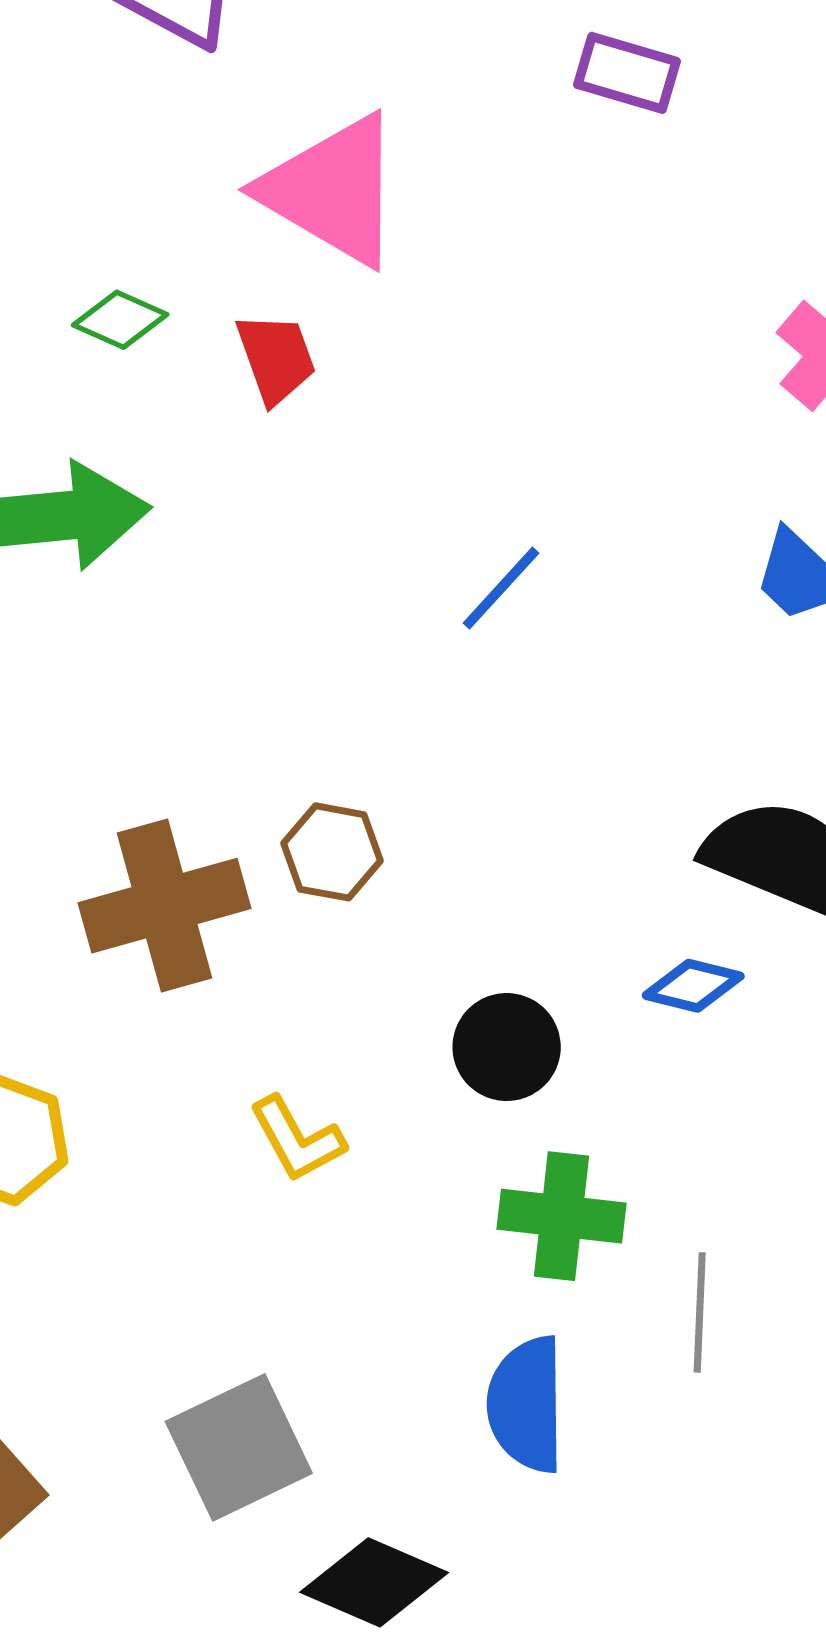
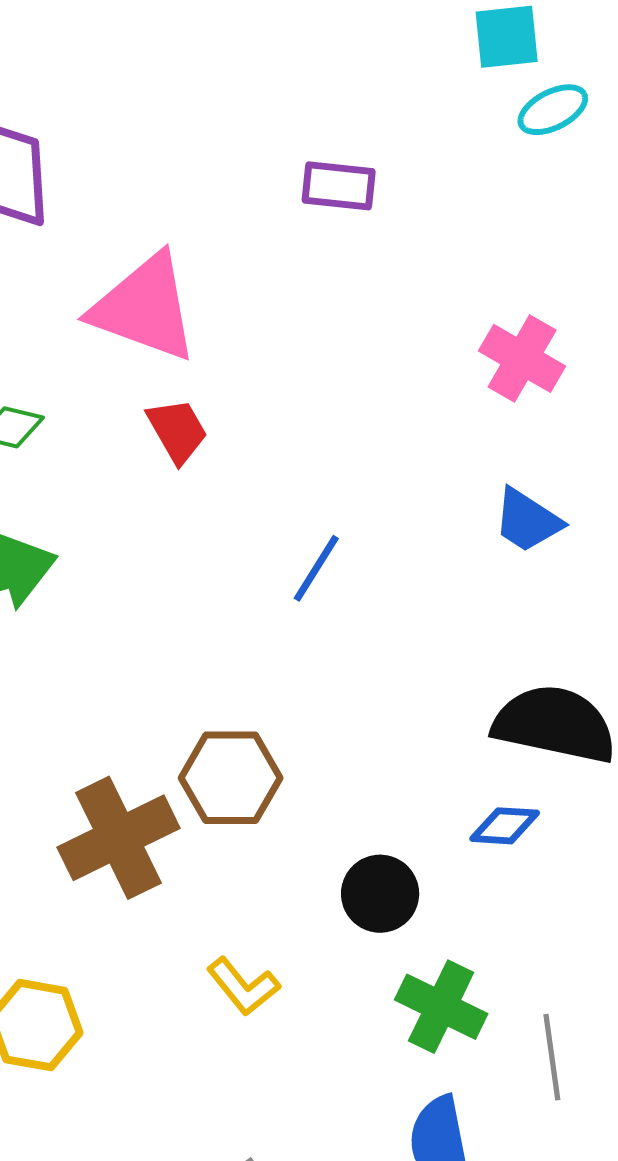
red trapezoid: (276, 358) -> (177, 431), moved
brown hexagon: (332, 852) -> (231, 778), size x1.4
green cross: (561, 1216) -> (441, 1007), turned 30

